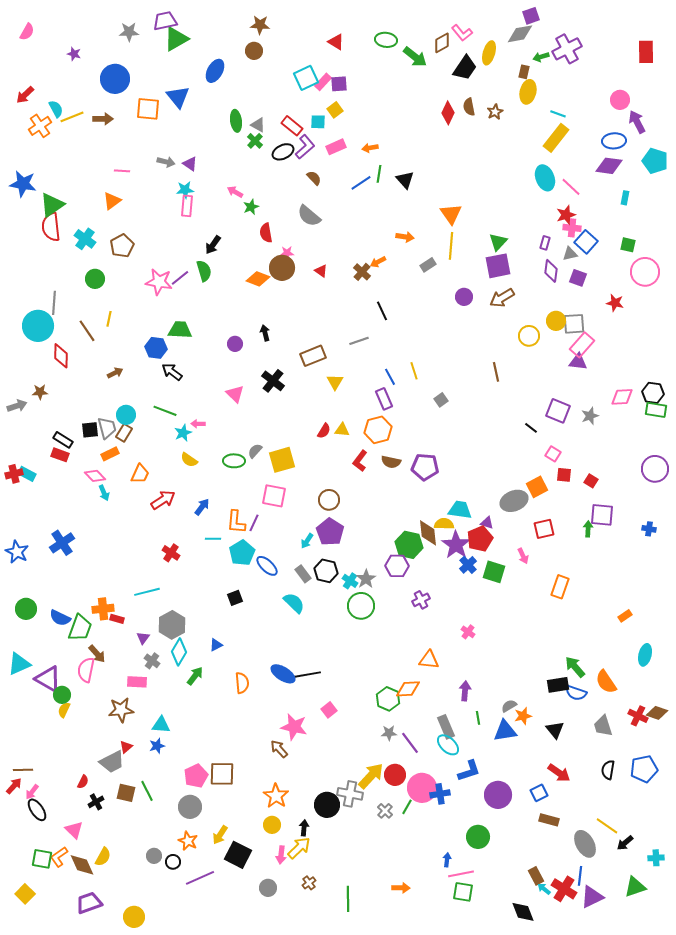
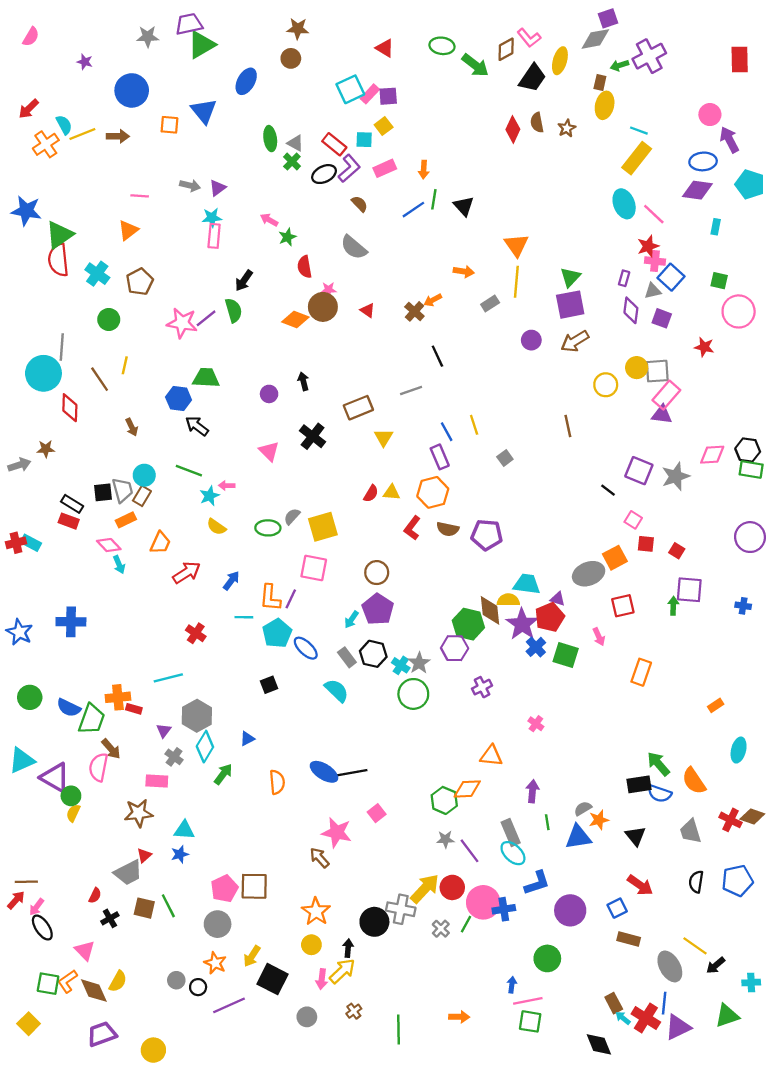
orange square: (148, 109) -> (169, 125), size x0.7
orange arrow: (370, 148) -> (424, 169), turned -77
purple triangle: (190, 164) -> (218, 188), turned 49
brown arrow: (115, 373) -> (132, 427), turned 91
gray star: (590, 416) -> (676, 476), size x1.4
blue cross: (62, 543) -> (71, 622), turned 35

